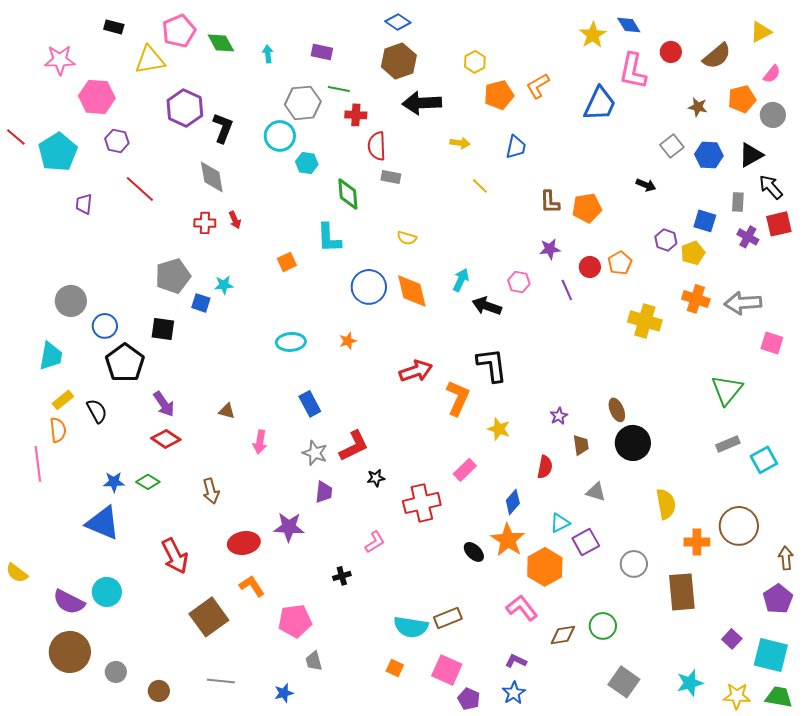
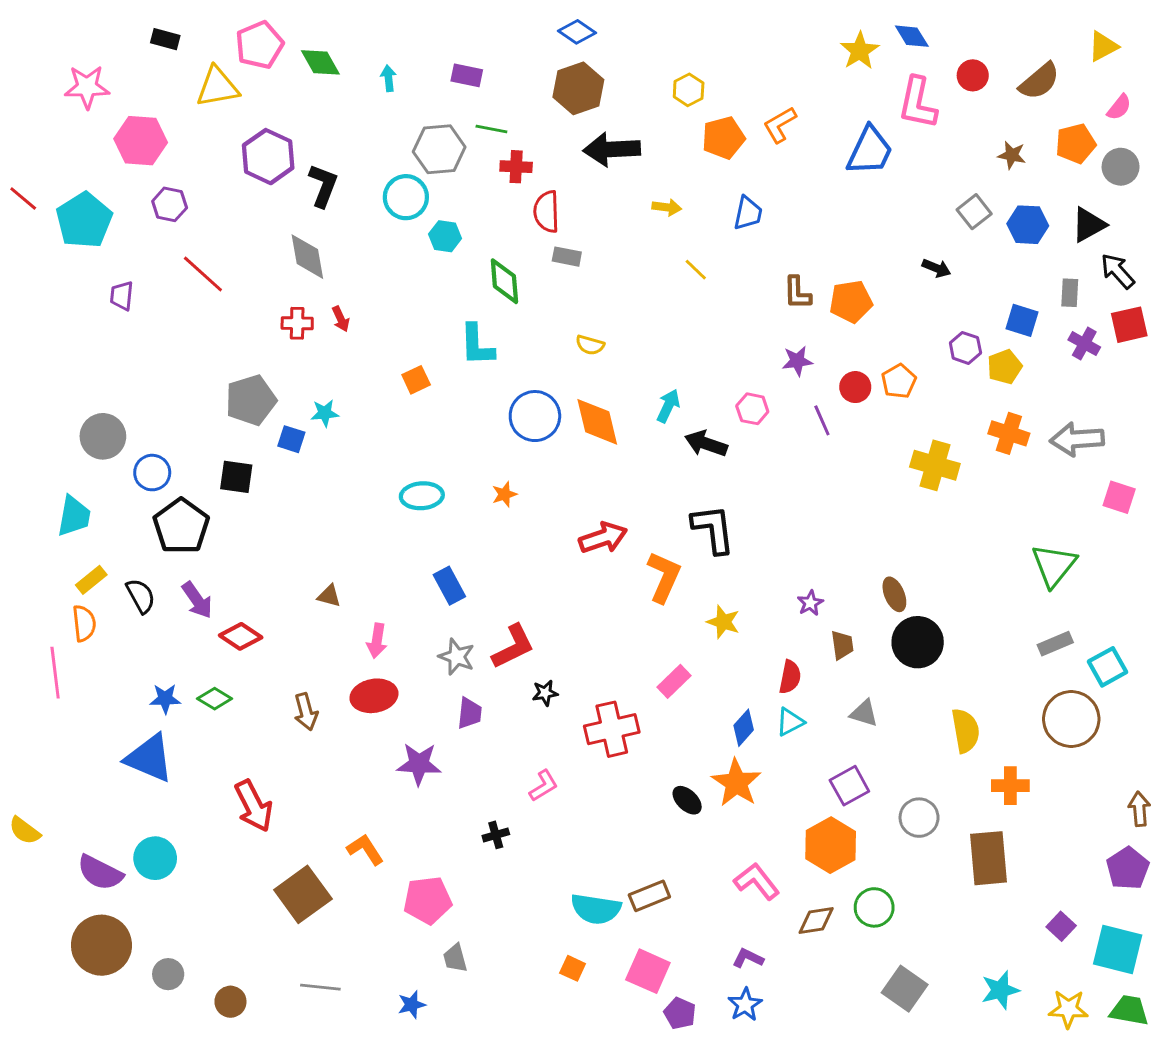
purple arrow: (164, 404) -> (197, 600), moved
cyan triangle: (560, 523) -> (790, 722), moved
brown circle: (739, 526) -> (1071, 719), moved
red ellipse: (244, 543) -> (374, 696), moved
orange hexagon: (545, 567) -> (831, 845), moved

